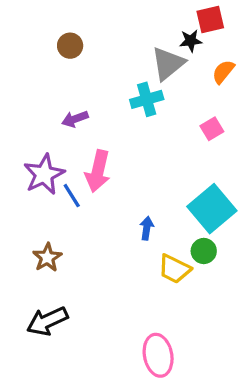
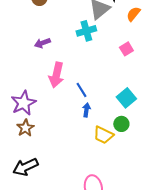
purple star: (44, 174) -> (23, 103), moved
blue line: (72, 196) -> (81, 90), moved
cyan square: (212, 209) -> (126, 98), size x0.7

